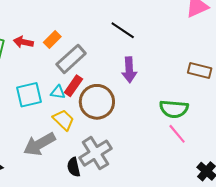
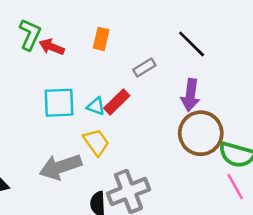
orange rectangle: (52, 40) -> (101, 39), turned -42
red arrow: (23, 42) -> (52, 47), moved
gray rectangle: (71, 59) -> (144, 68), moved, size x0.6
brown circle: (97, 102) -> (201, 133), moved

